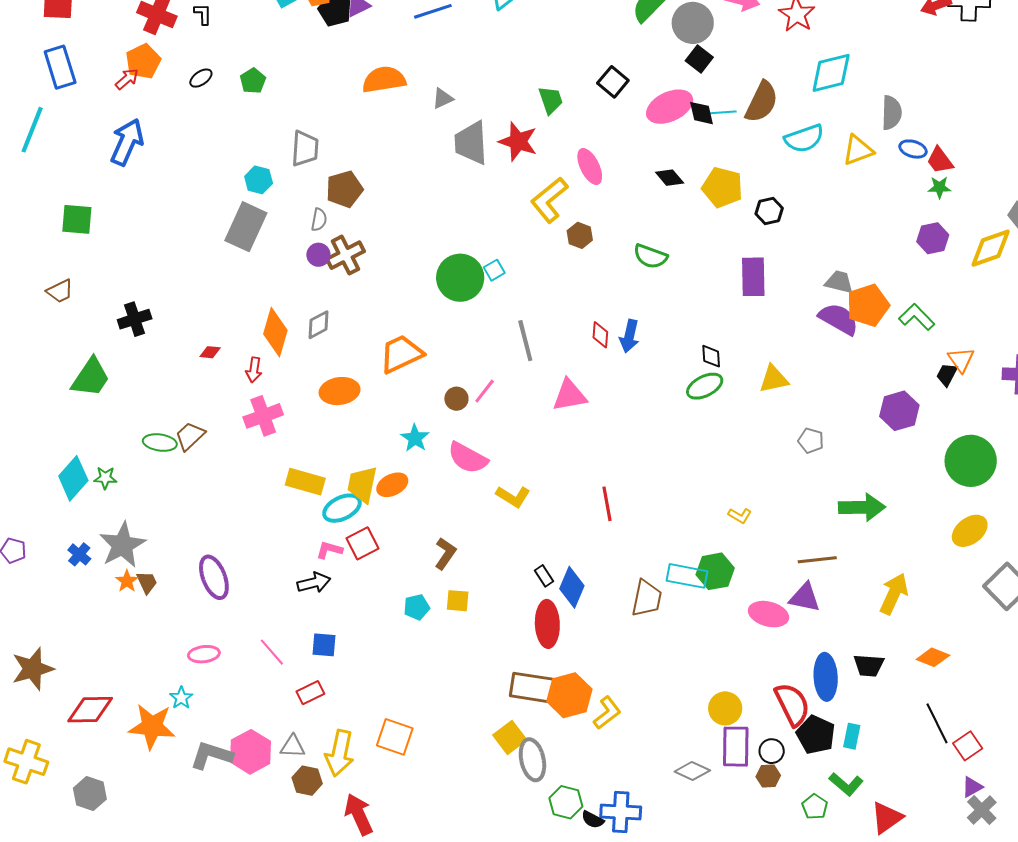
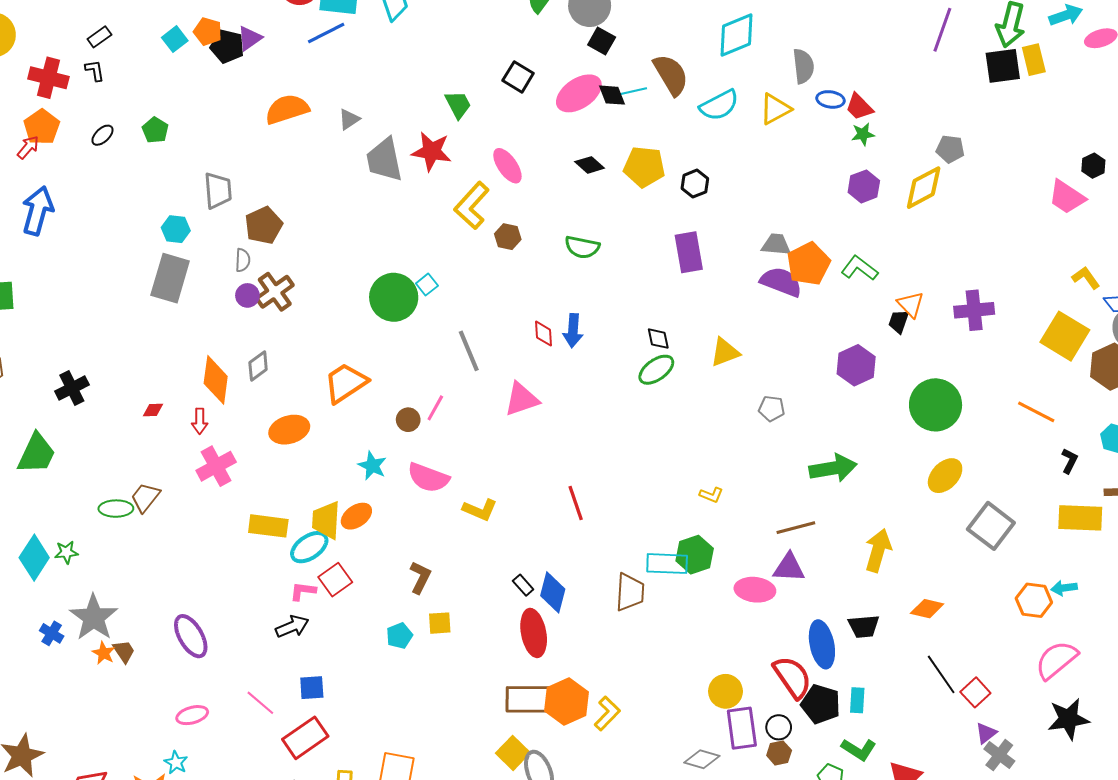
brown semicircle: (762, 102) -> (671, 75), turned -48
red rectangle: (310, 693) -> (305, 738), size x1.6

